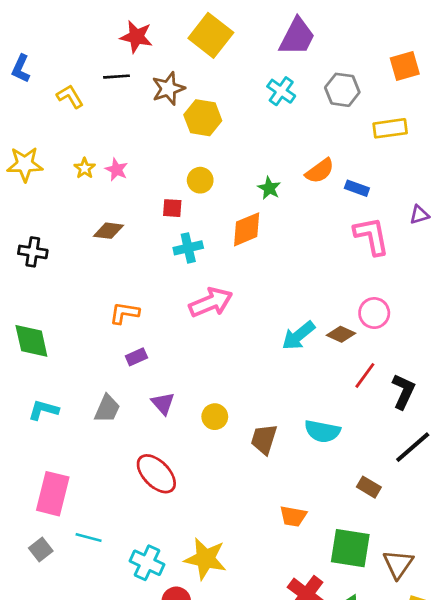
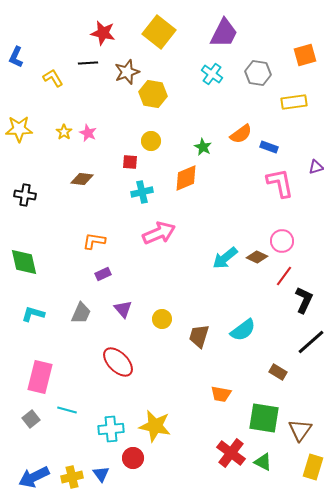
red line: (365, 375) -> (284, 276), moved
cyan semicircle: (322, 431) -> (243, 330), turned -48
cyan cross: (147, 563) -> (111, 429), turned -30

